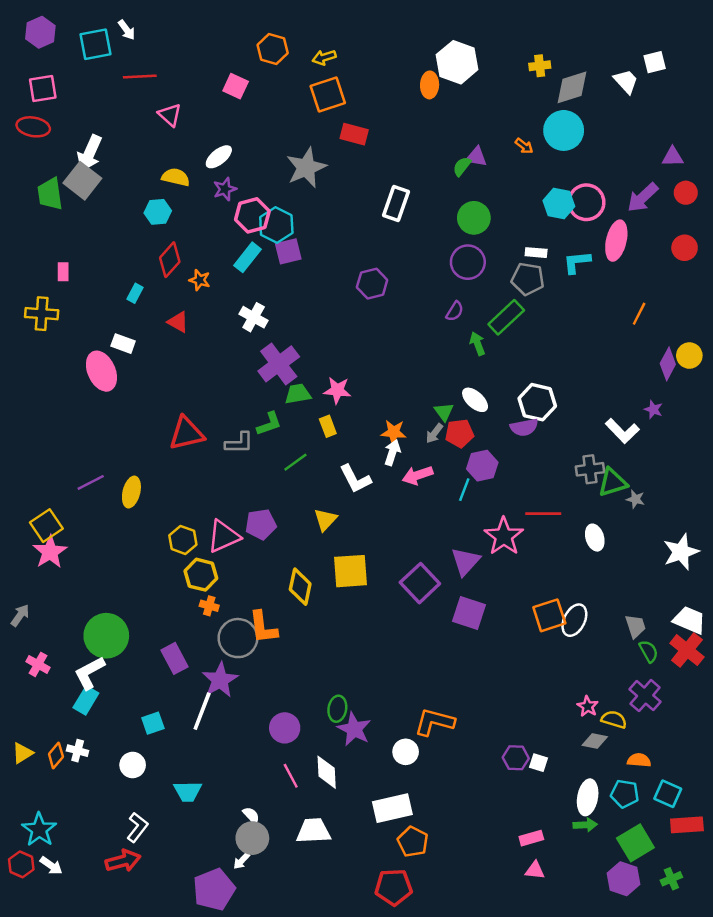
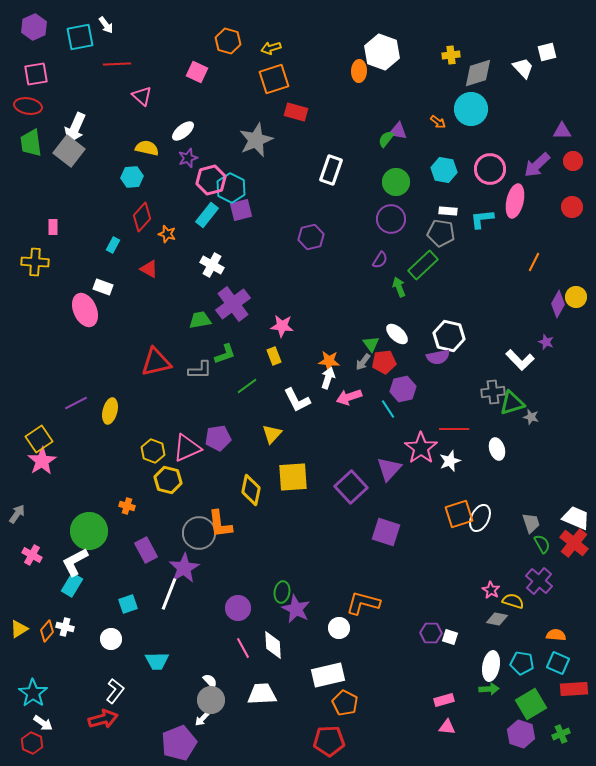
green trapezoid: (50, 194) -> (31, 143), moved
cyan hexagon: (559, 203) -> (444, 170), moved
green trapezoid: (298, 394) -> (200, 320), moved
cyan line: (464, 490) -> (388, 409), turned -54
white star: (681, 552) -> (450, 461), moved, size x0.7
orange cross: (209, 606) -> (127, 506), moved
purple square: (469, 613) -> (386, 532), moved
orange semicircle: (639, 760) -> (556, 635), moved
red hexagon: (21, 864) -> (32, 743), moved

